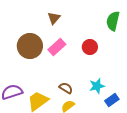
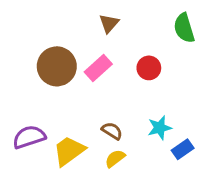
brown triangle: (54, 18) -> (109, 23), moved
green semicircle: (113, 21) -> (184, 28), turned -30

